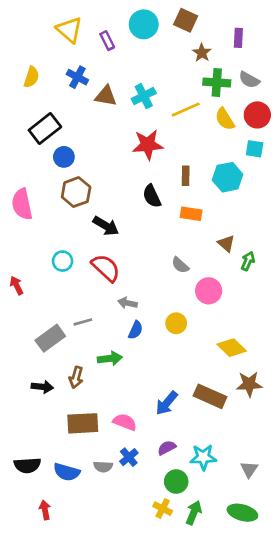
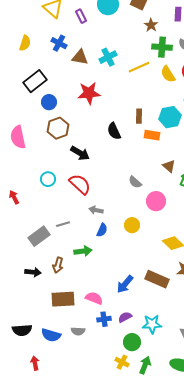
red star: (148, 145) -> (89, 93), moved
orange rectangle: (191, 214) -> (152, 135), moved
blue cross: (129, 457) -> (104, 319), moved, turned 32

